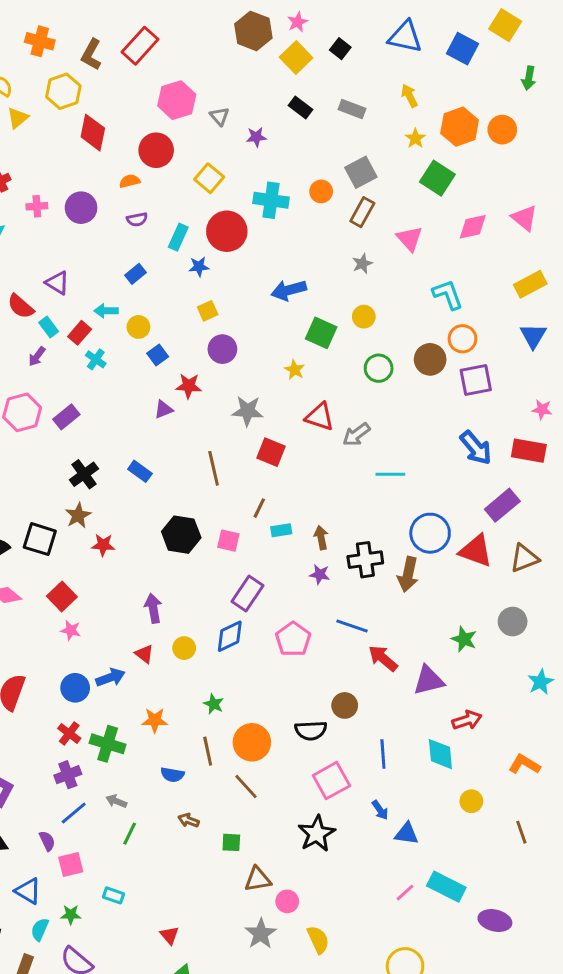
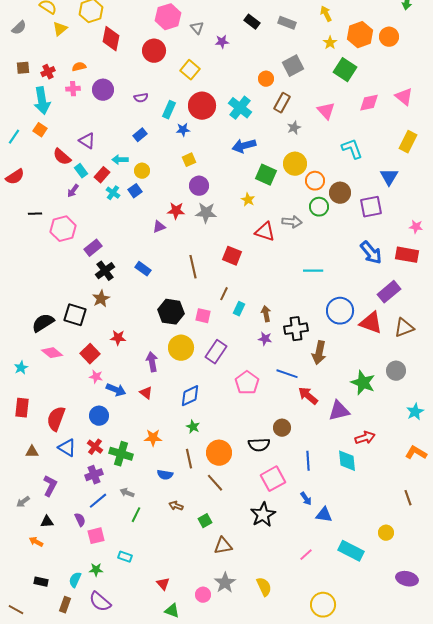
orange semicircle: (130, 181) -> (79, 67), moved
cyan cross: (271, 200) -> (240, 108), moved, turned 30
brown rectangle: (362, 212) -> (282, 103), moved
yellow rectangle: (530, 284) -> (408, 142), turned -35
yellow circle: (364, 317) -> (295, 164), size x1.5
blue triangle: (533, 336) -> (389, 177), moved
orange circle: (462, 339) -> (315, 181), moved
blue square: (158, 355) -> (135, 191), moved
green circle: (379, 368) -> (319, 207), moved
gray star: (247, 411) -> (206, 213), moved
purple rectangle: (66, 417) -> (93, 248), moved
gray arrow: (356, 434) -> (292, 222), moved, turned -138
cyan rectangle: (281, 530) -> (239, 309), turned -56
red star: (103, 545) -> (118, 338), moved
brown arrow: (408, 574) -> (319, 353), moved
blue diamond: (230, 636) -> (190, 396), moved
green star: (464, 639) -> (363, 383), size x1.4
yellow circle: (184, 648) -> (181, 348), moved, size x1.6
blue arrow: (110, 677) -> (116, 390), moved, turned 42
orange L-shape: (524, 764) -> (416, 453), moved
yellow circle: (471, 801) -> (386, 533), moved
brown line: (521, 832) -> (408, 498), moved
green square: (231, 842) -> (205, 521), turned -32
blue triangle: (28, 891) -> (67, 448), moved
pink line: (405, 893) -> (306, 555), moved
pink circle: (287, 901) -> (203, 595), moved
purple ellipse: (495, 921) -> (407, 579), moved

